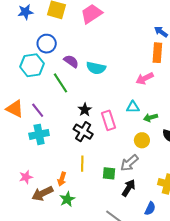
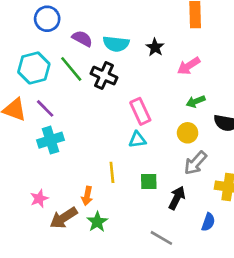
cyan hexagon: (32, 65) -> (34, 68), moved
pink arrow: (145, 78) -> (189, 66), moved
cyan triangle: (133, 107) -> (137, 140), moved
black star: (85, 110) -> (155, 47), moved
black cross: (83, 132) -> (104, 76), moved
gray arrow: (129, 163) -> (195, 163), moved

